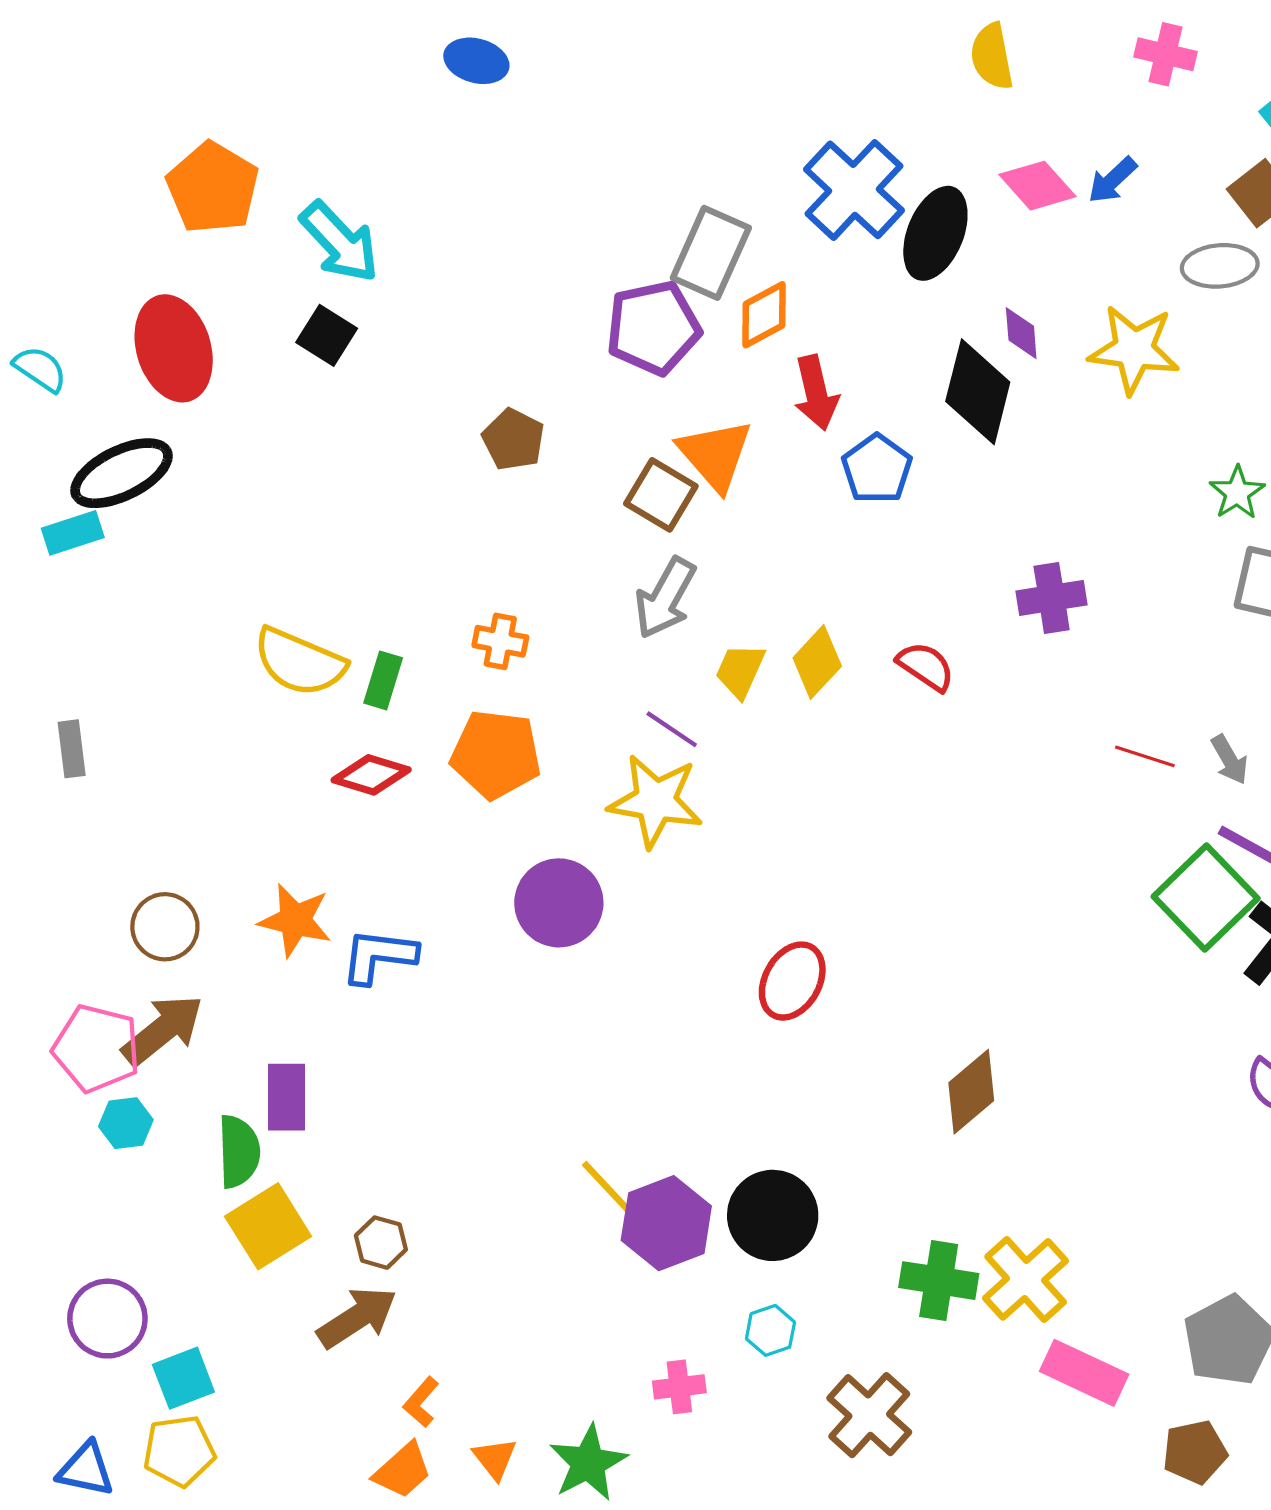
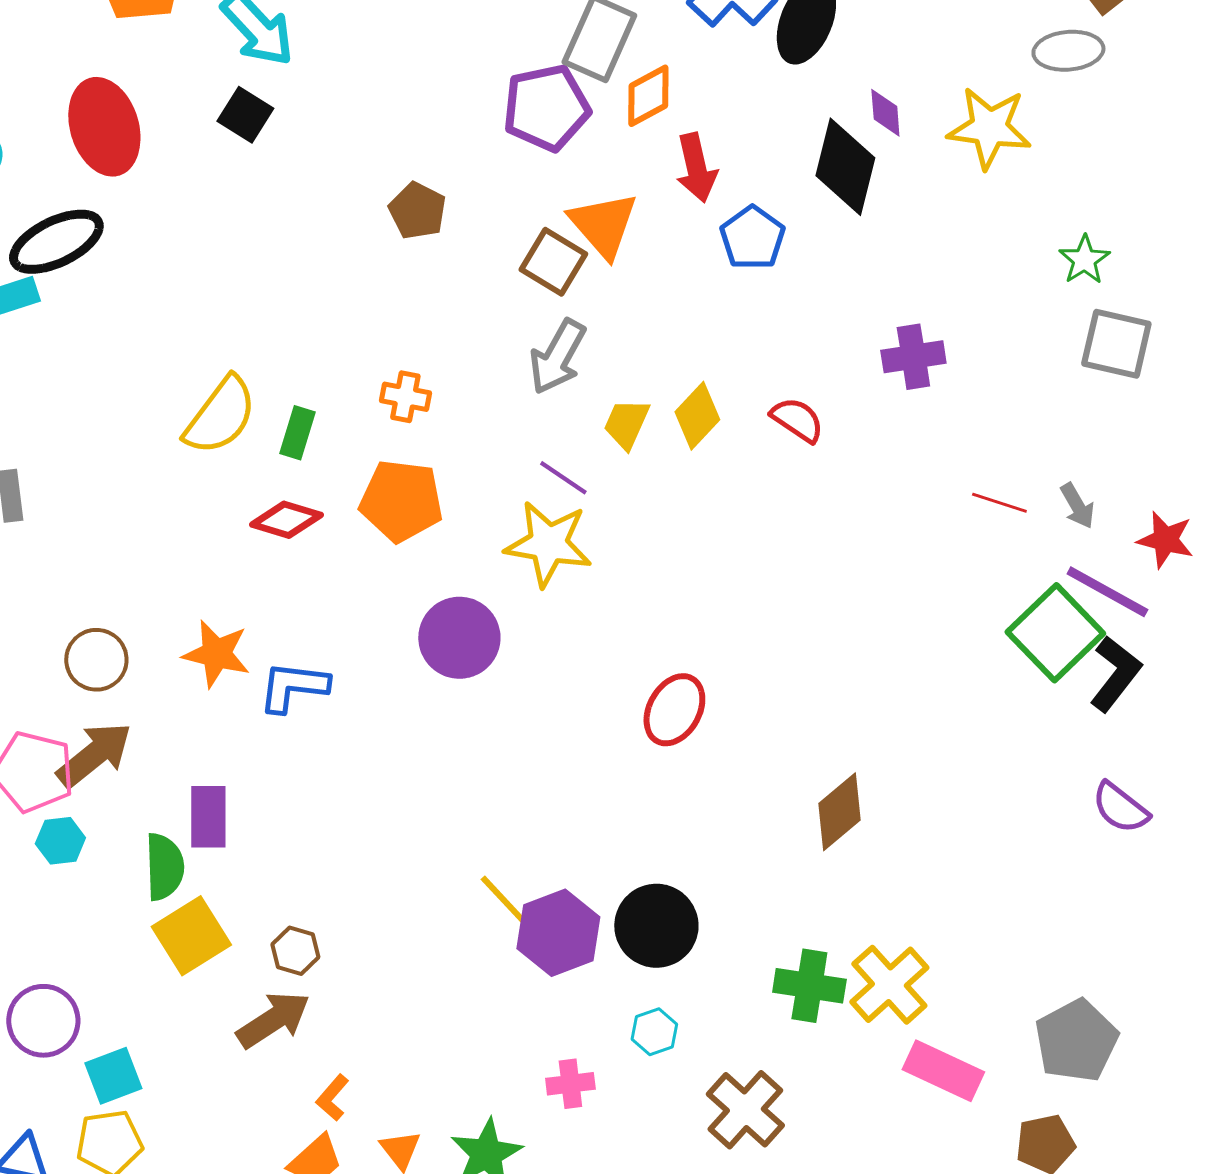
yellow semicircle: (300, 662) -> (220, 416), turned -76

